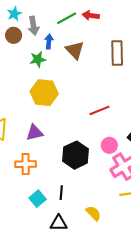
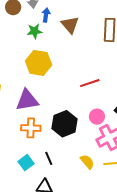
purple triangle: (34, 133) -> (27, 100), size x1.4
orange cross: (26, 164) -> (31, 128), moved
black line: (61, 193) -> (49, 158), turned -32
yellow semicircle: (93, 213) -> (87, 162), moved

